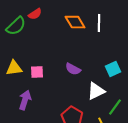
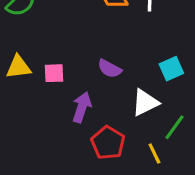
purple arrow: (25, 100) -> (82, 107), moved

